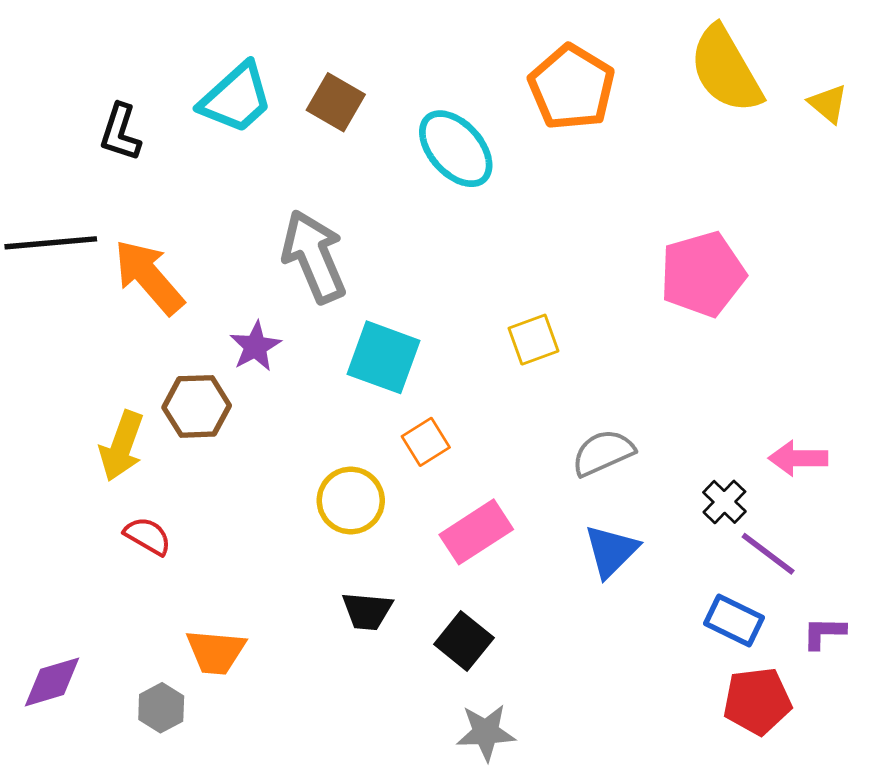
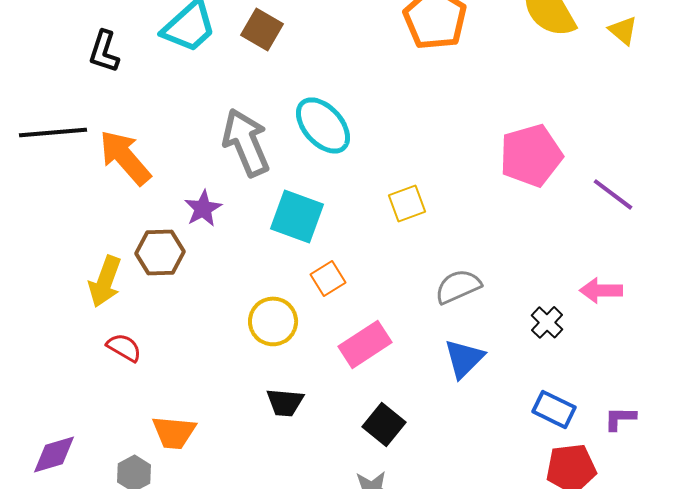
cyan ellipse: (456, 149) -> (323, 125), moved
purple line: (768, 554) -> (613, 194), moved
black square: (464, 641) -> (384, 424), moved

